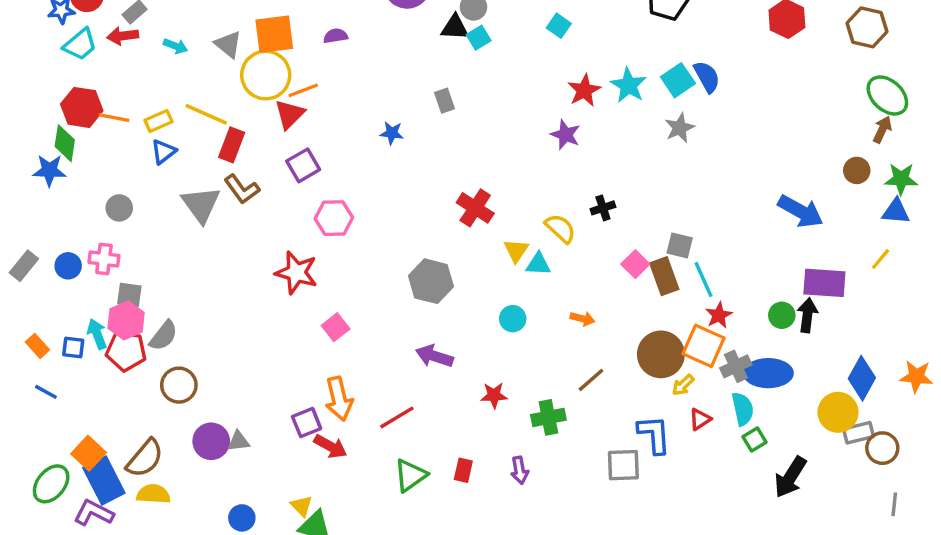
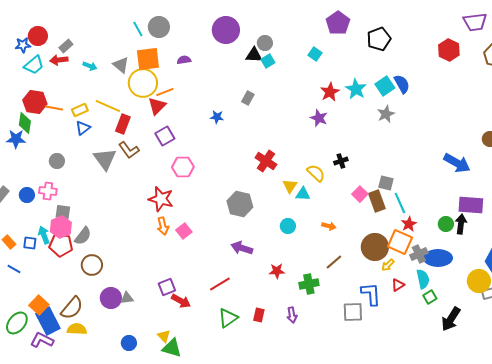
gray rectangle: (445, 101) -> (248, 98), turned 48
orange arrow: (339, 399) -> (163, 226), moved, size x0.7

